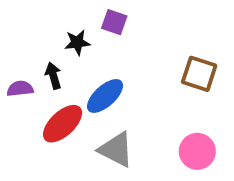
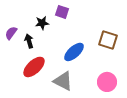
purple semicircle: (20, 89) -> (11, 33), moved, turned -48
blue ellipse: (105, 96) -> (74, 52), moved

